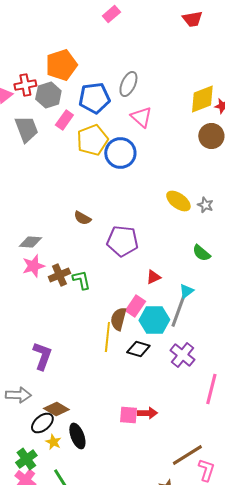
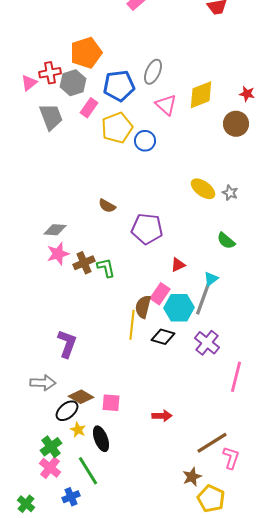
yellow diamond: (202, 99) -> (201, 95), moved
blue circle: (120, 153) -> (145, 141), size x0.7
red arrow: (147, 413) -> (162, 416), moved
pink square: (128, 415) -> (111, 403), moved
black ellipse: (77, 436) -> (101, 439), moved

